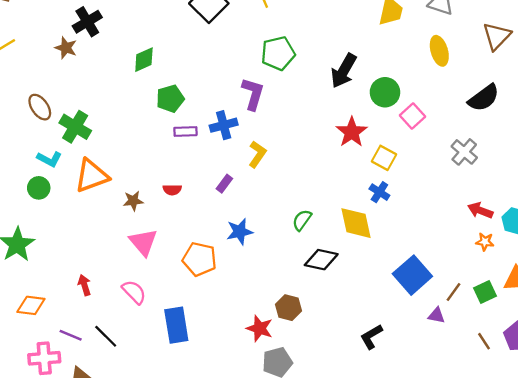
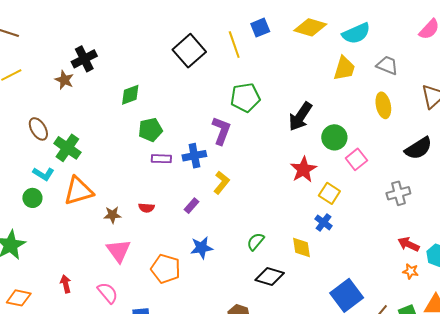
gray cross: (464, 152) -> (398, 193), turned 30
yellow diamond: (356, 223) -> (302, 247), size x0.7

